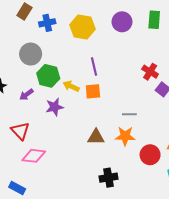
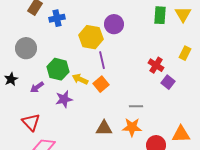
purple circle: (122, 22) -> (114, 24), moved
yellow hexagon: (83, 27) -> (91, 37), moved
gray circle: (31, 54) -> (26, 48), moved
orange square: (93, 91) -> (101, 84), turned -35

